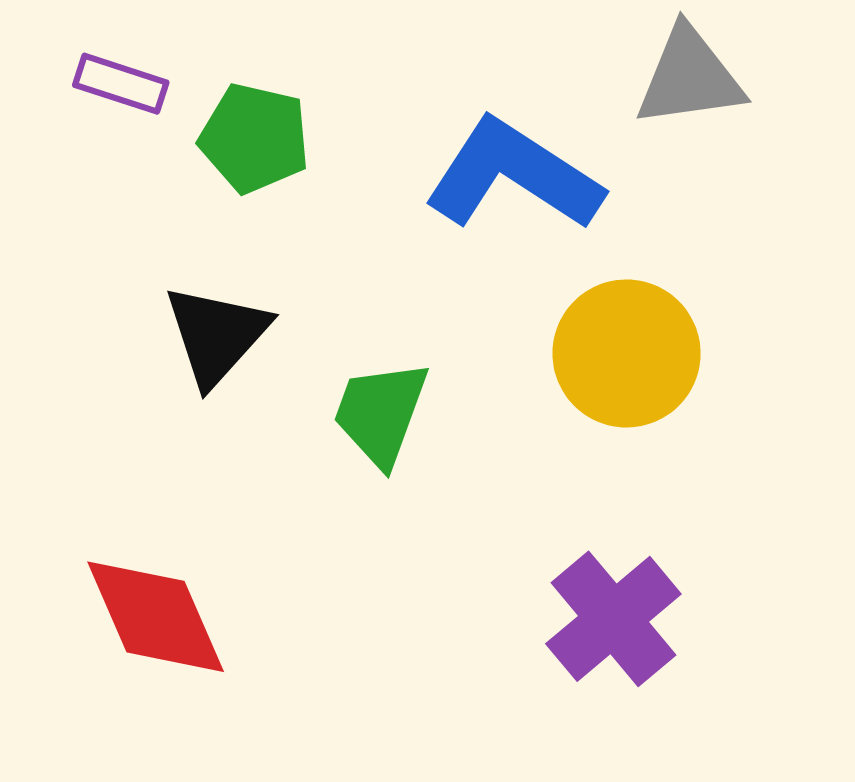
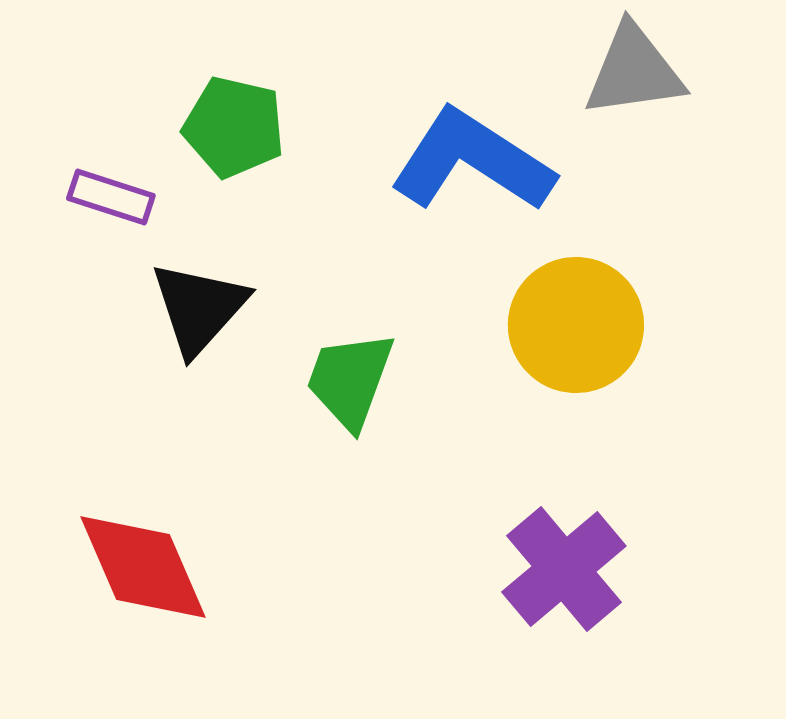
purple rectangle: (121, 84) -> (111, 197), moved

